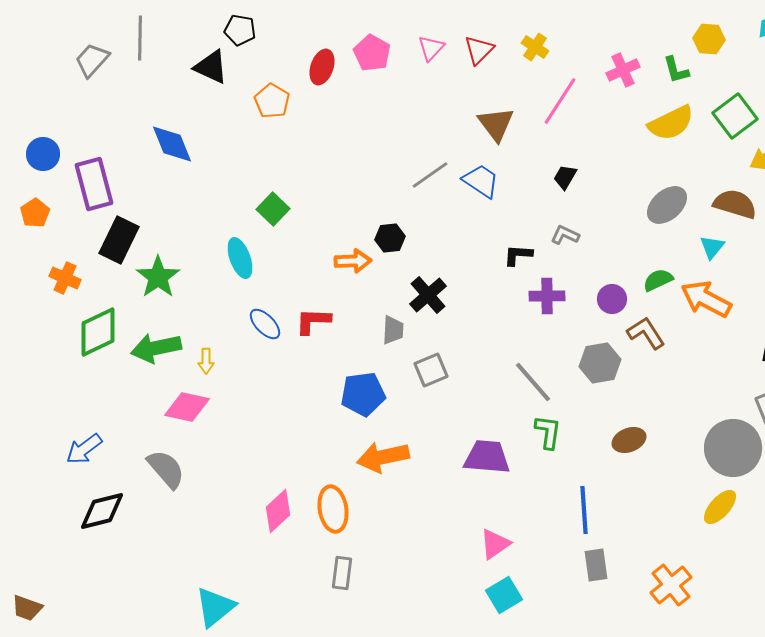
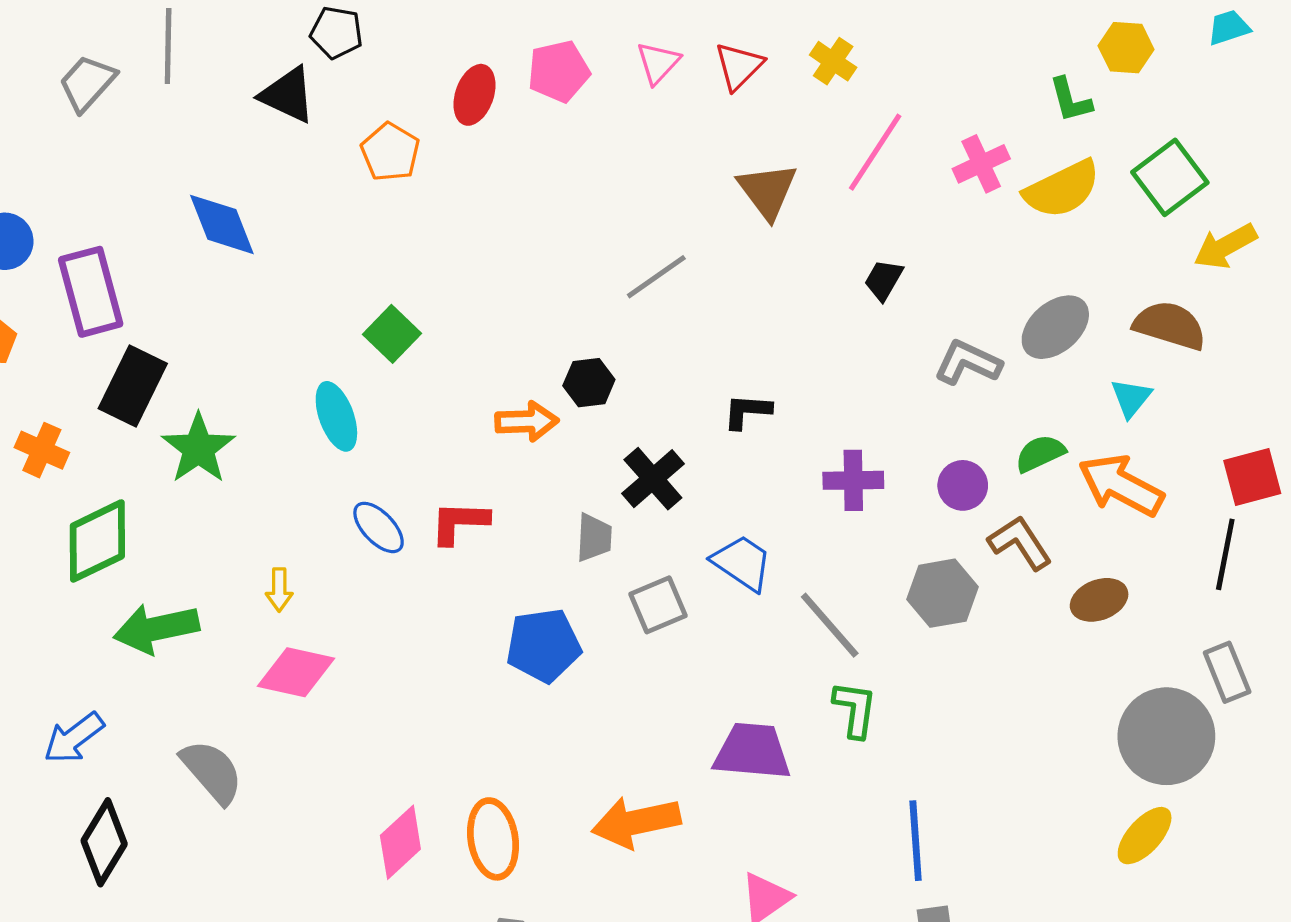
pink pentagon: (372, 53) -> (559, 71), turned 30
pink cross: (623, 70) -> (981, 164), moved
blue trapezoid: (481, 181) -> (742, 563), moved
gray L-shape: (565, 235) -> (968, 362), moved, size x1.4
black L-shape: (518, 255) -> (747, 411), moved
green arrow: (156, 348) -> (156, 628), moved
pink diamond: (187, 407) -> (296, 672), moved
brown ellipse: (629, 440) -> (1099, 600), moved
orange arrow: (383, 457) -> (636, 822), moved
black diamond: (102, 511) -> (104, 842), turned -45

